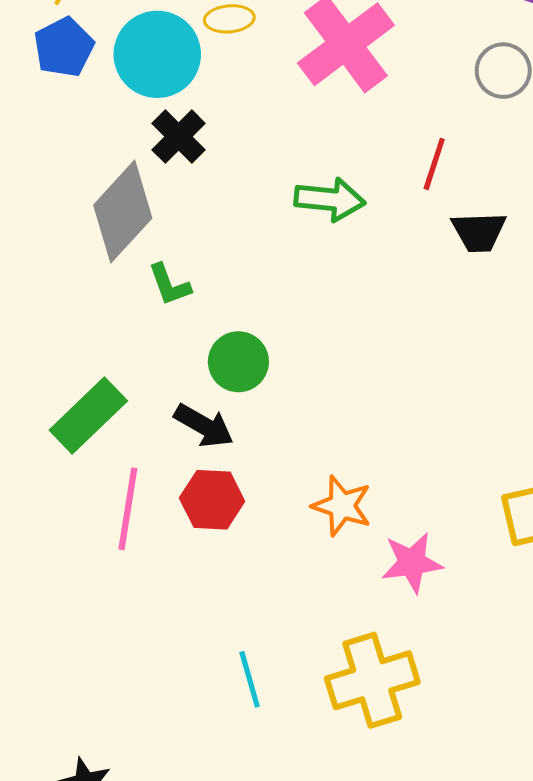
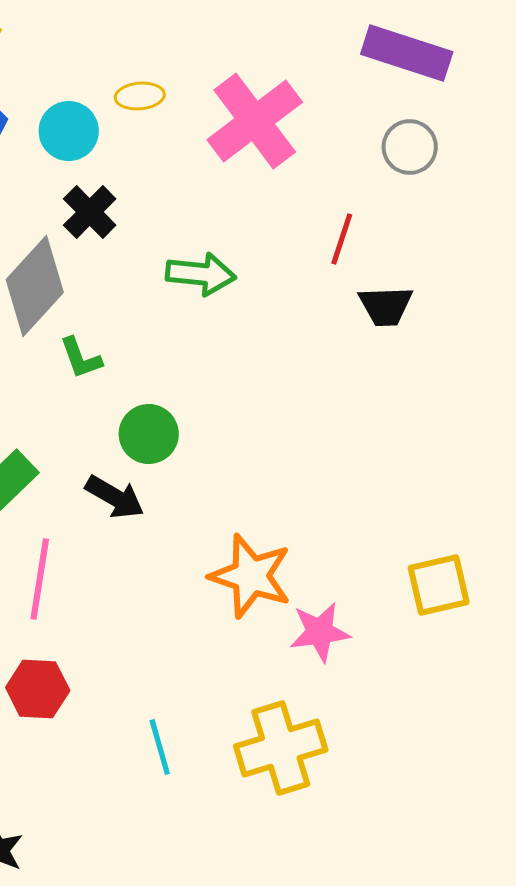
cyan circle: (157, 54) -> (69, 131), size x0.7
green arrow: (330, 199) -> (201, 274), moved
red hexagon: (212, 500) -> (38, 689), moved
orange star: (342, 506) -> (251, 576), size x1.4

